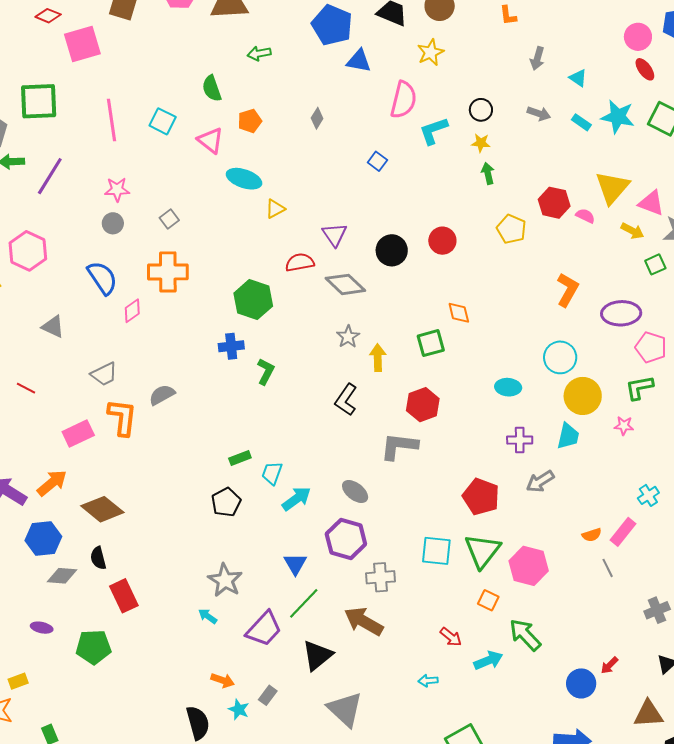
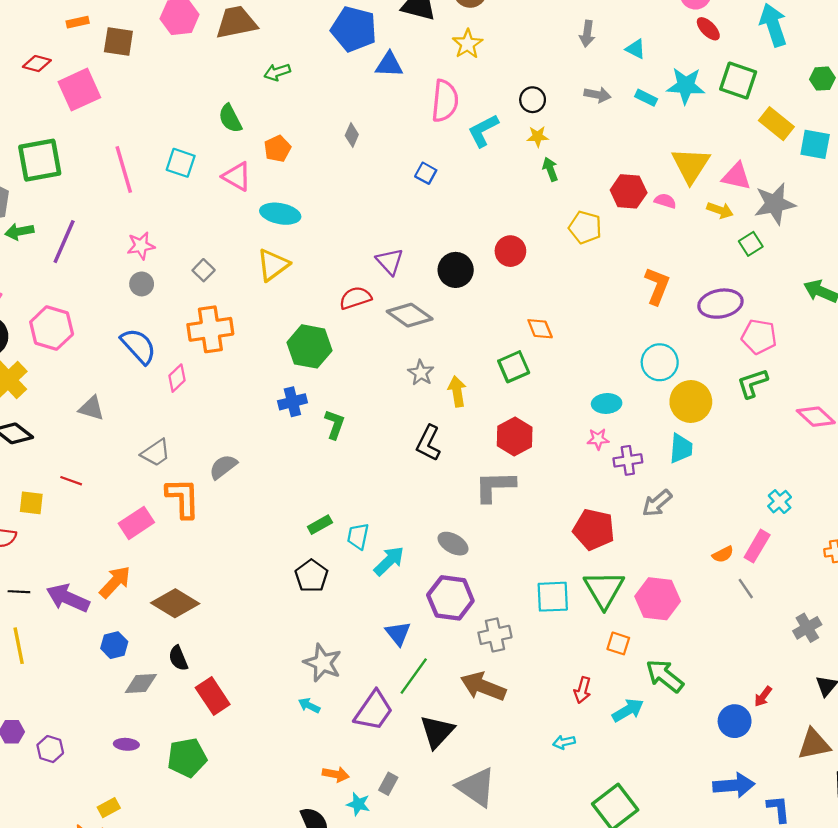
yellow triangle: (275, 209) -> (273, 265), moved, size x1.5
pink star: (624, 426) -> (598, 439), moved
blue hexagon: (43, 538) -> (114, 645), size x0.7
red arrow: (451, 637) -> (582, 690), turned 75

